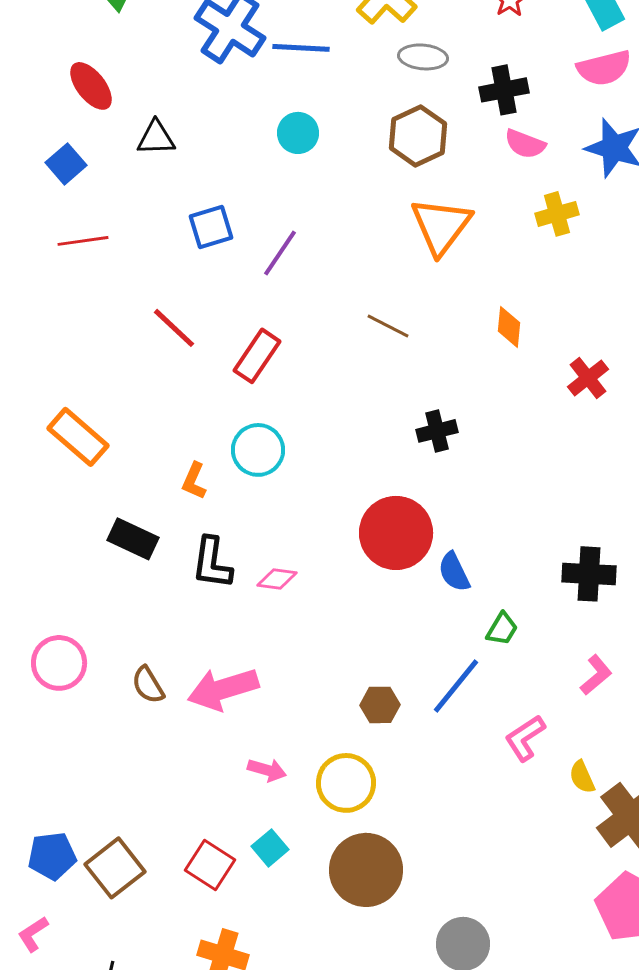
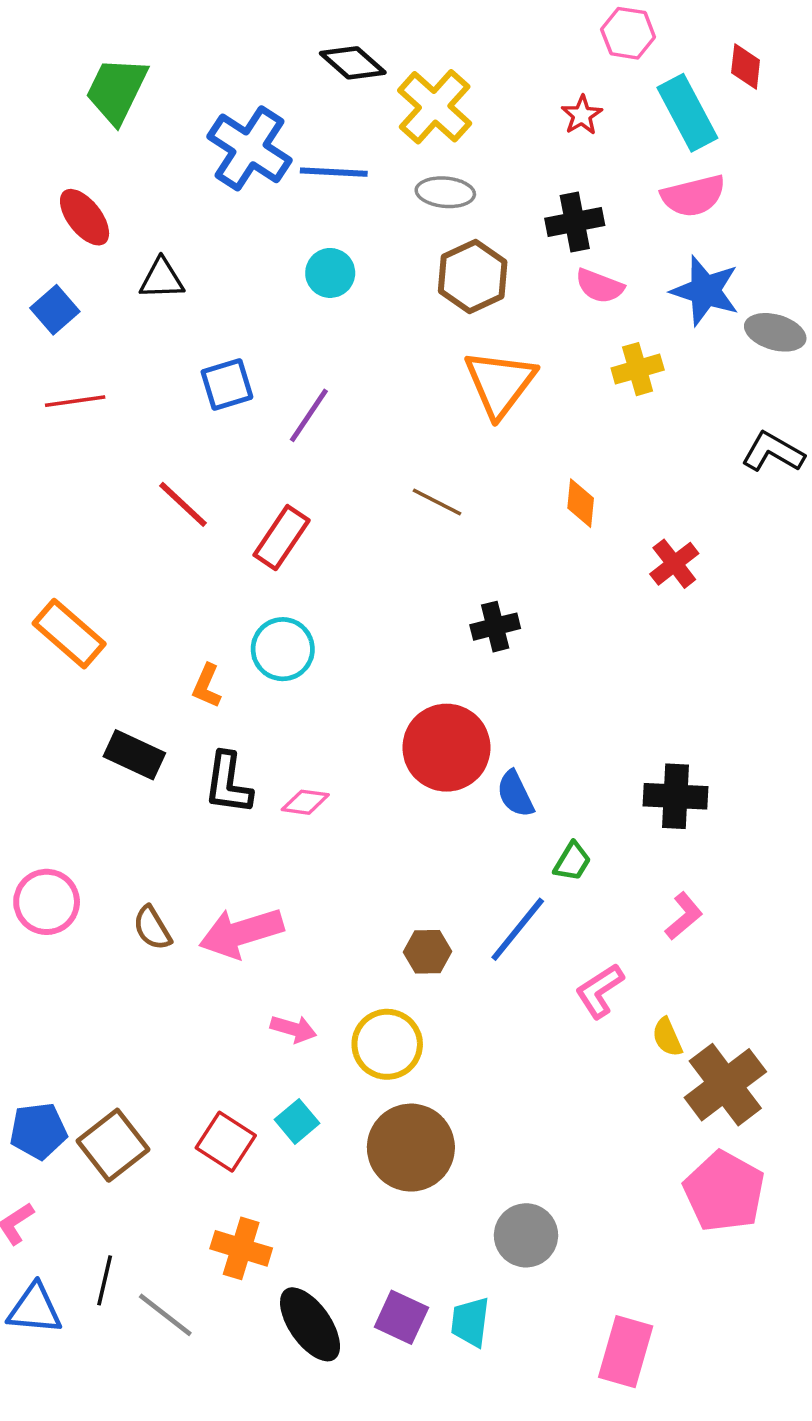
gray ellipse: (423, 57) -> (445, 192), moved

